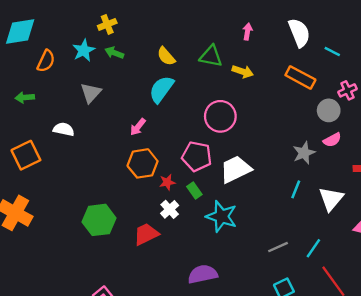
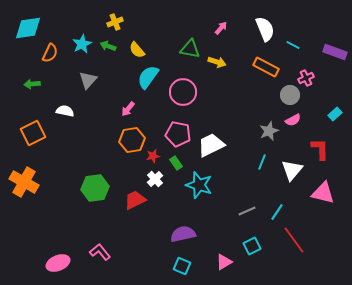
yellow cross: (107, 24) -> (115, 22), moved
pink arrow: (247, 32) -> (221, 28), turned 32
yellow semicircle: (166, 56) -> (137, 50), moved
pink circle: (220, 116) -> (183, 92), moved

